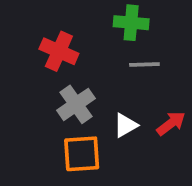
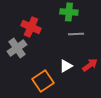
gray cross: (76, 104) -> (17, 48), moved
orange square: (82, 154) -> (43, 81), turned -30

